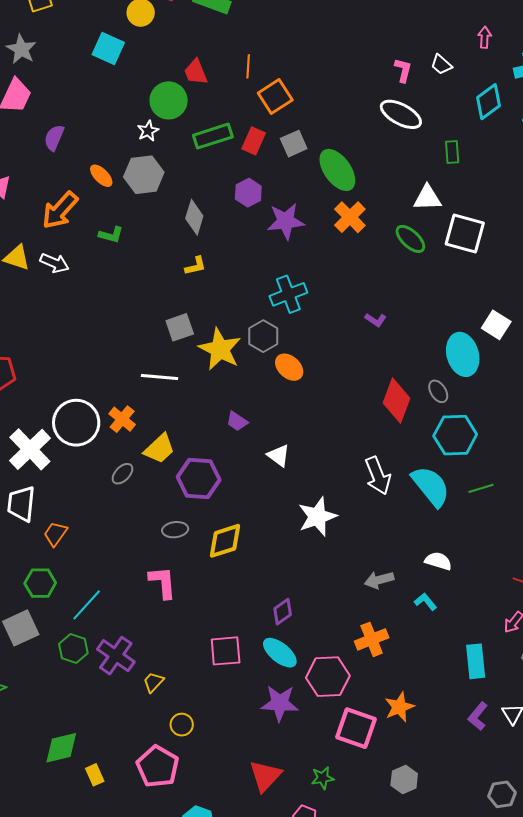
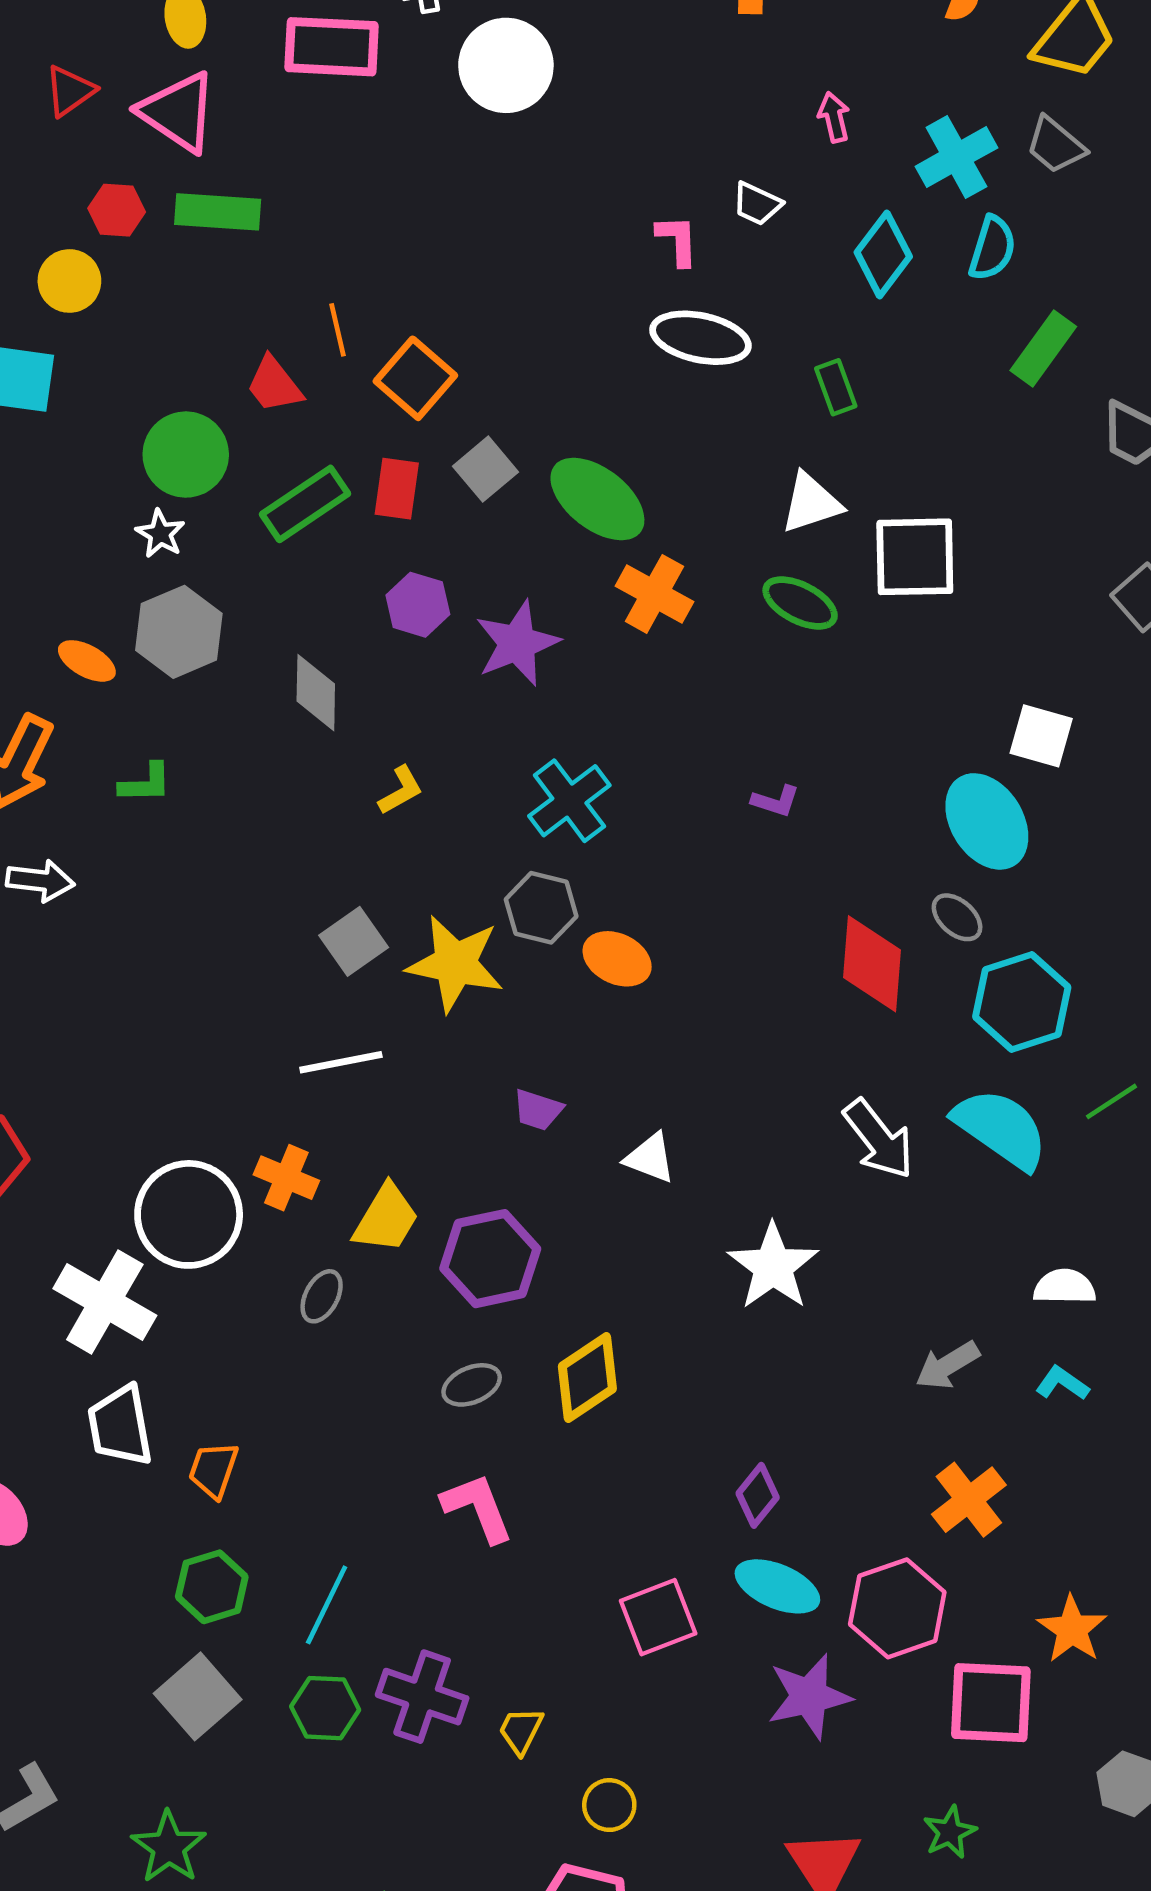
red trapezoid: (196, 72) -> (274, 385), moved
yellow L-shape: (195, 266) -> (401, 790), moved

